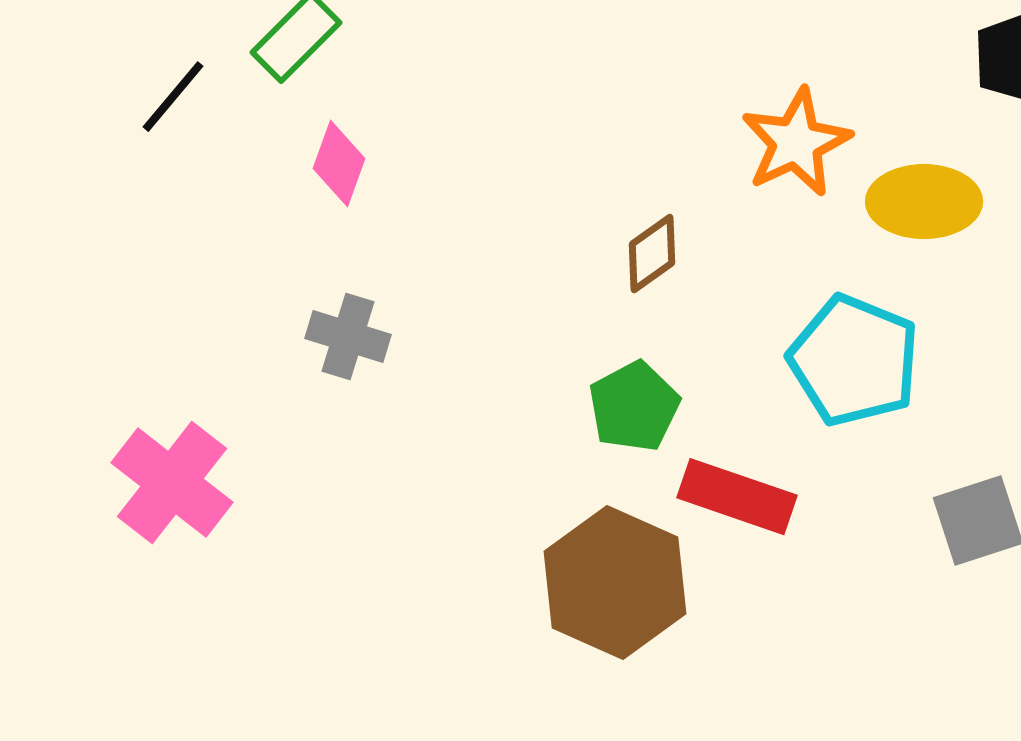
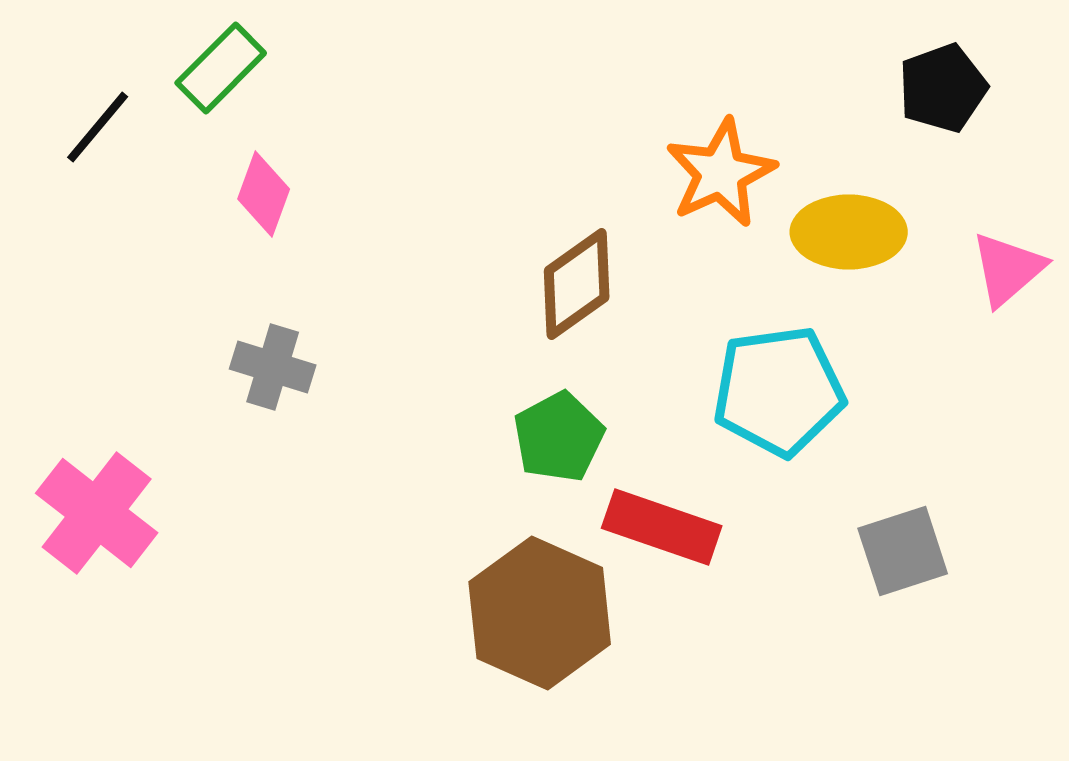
brown diamond: (652, 254) -> (577, 284), size x1.4
cyan pentagon: (854, 361) -> (779, 391), turned -30

